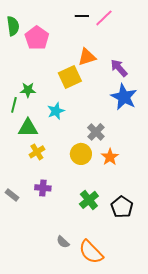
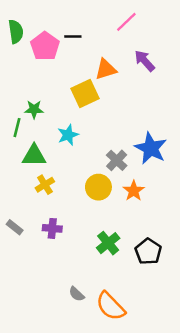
black line: (82, 16) -> (73, 36), moved
purple arrow: (119, 68) -> (145, 61), moved
blue star: (124, 97) -> (151, 148), moved
gray rectangle: (12, 195) -> (15, 227), moved

